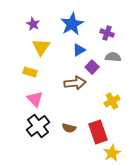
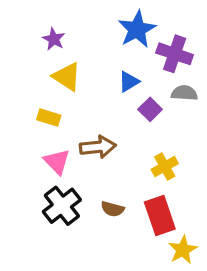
blue star: (72, 24) -> (137, 29), moved
purple cross: (107, 33) -> (175, 54), size x1.5
yellow triangle: (41, 47) -> (67, 77), turned -30
brown arrow: (75, 83) -> (98, 147), moved
yellow cross: (112, 101) -> (165, 167), moved

